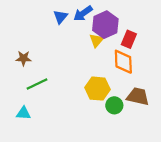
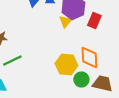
orange diamond: (123, 62) -> (89, 58), moved
brown trapezoid: (138, 96) -> (102, 84), moved

